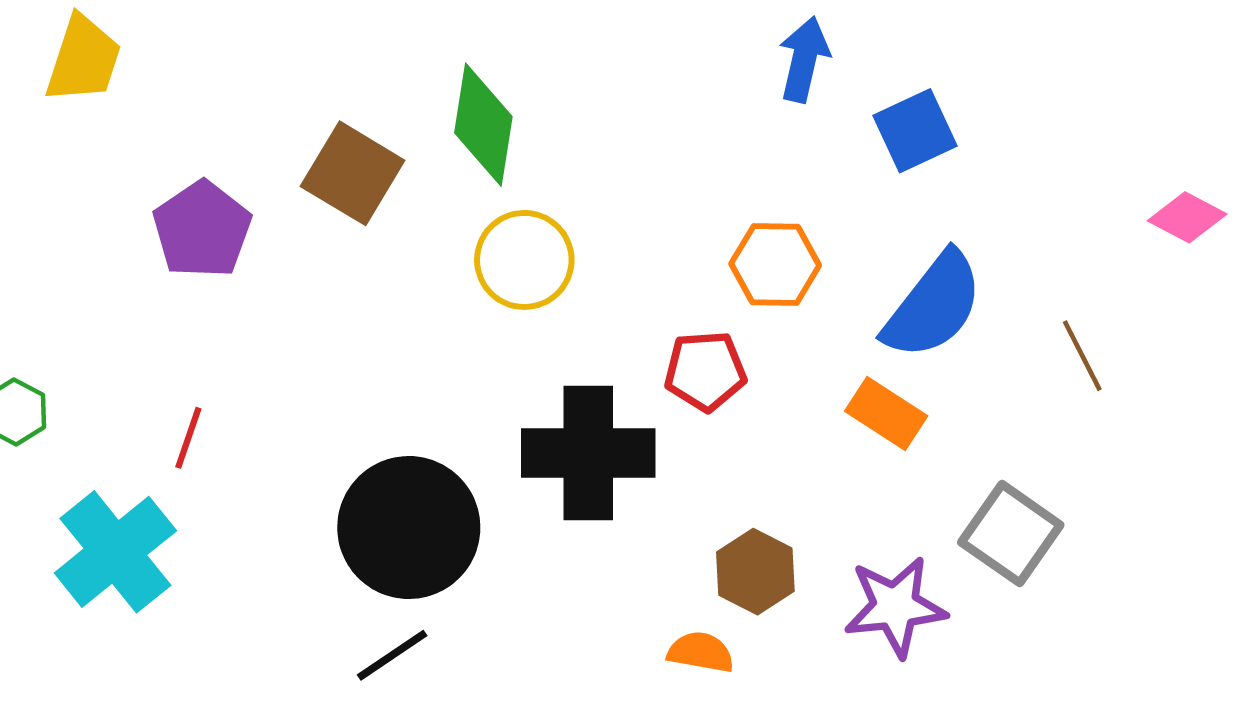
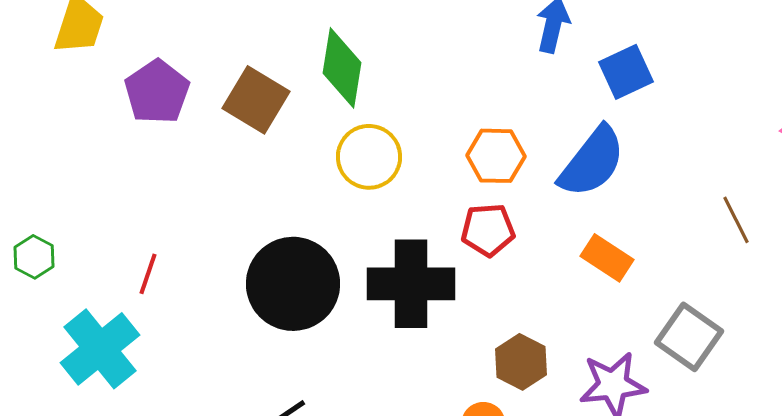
purple pentagon: (202, 230) -> (157, 92), moved
orange hexagon: (775, 265) -> (496, 156), moved
blue semicircle: (933, 306) -> (592, 162), moved
black circle: (409, 528) -> (293, 284), moved

